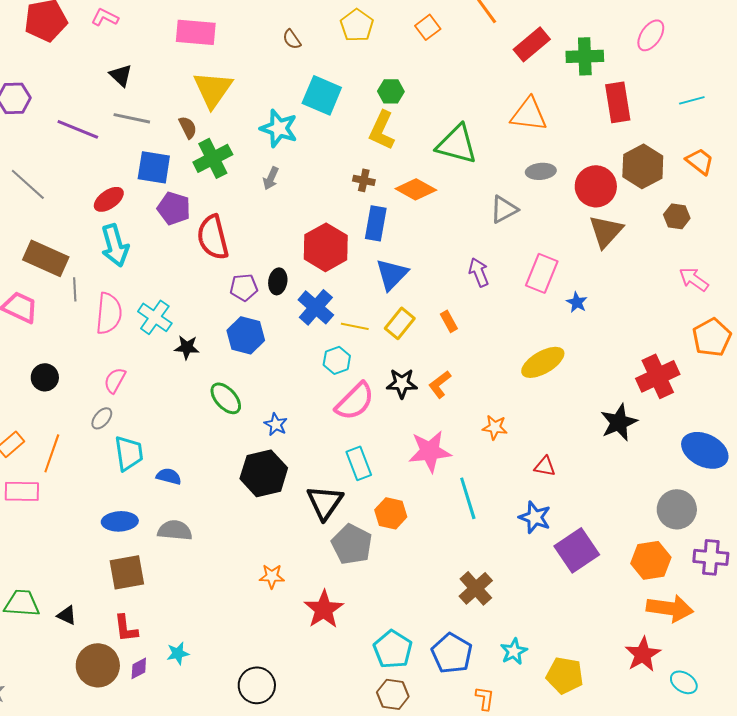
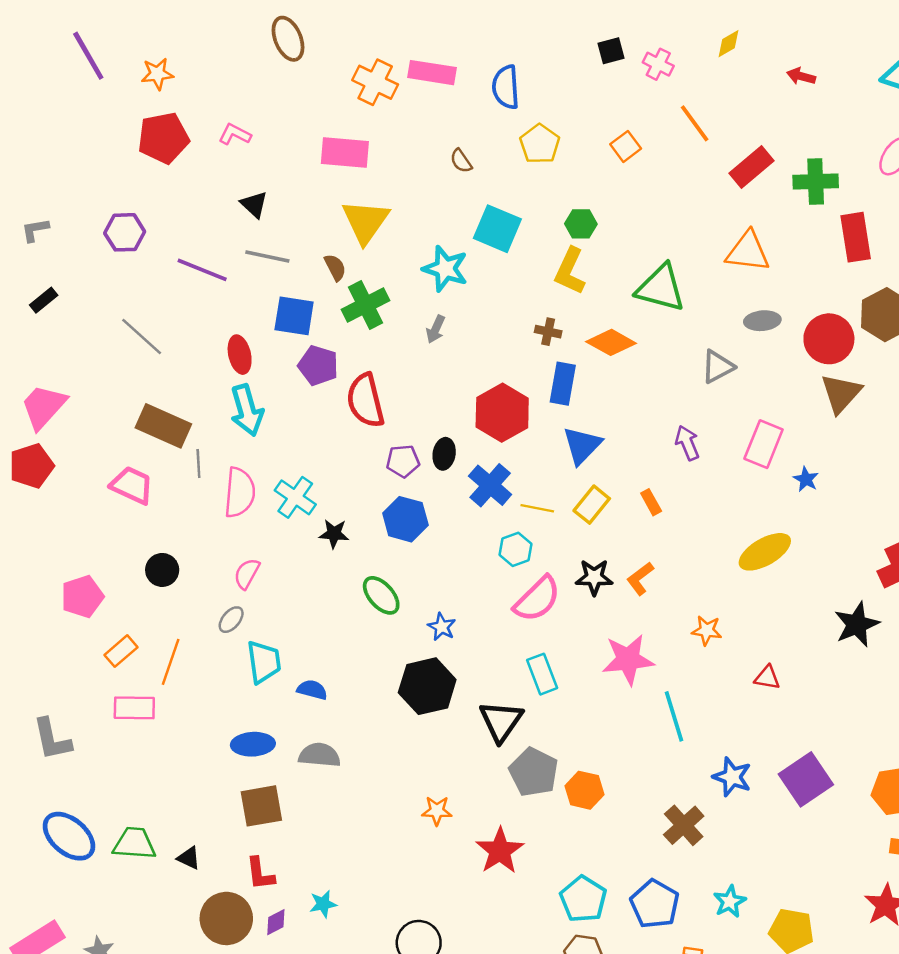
red ellipse: (109, 199) -> (240, 355), turned -68
orange hexagon: (391, 513) -> (584, 790), moved
blue star: (535, 517) -> (732, 777), moved

